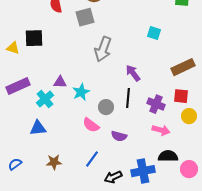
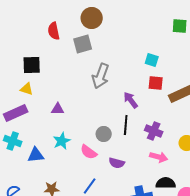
yellow triangle: (13, 48) -> (27, 89), moved
cyan star: (81, 92) -> (62, 141), moved
red square: (181, 96) -> (156, 83), moved
cyan cross: (45, 99) -> (13, 141), moved, turned -30

